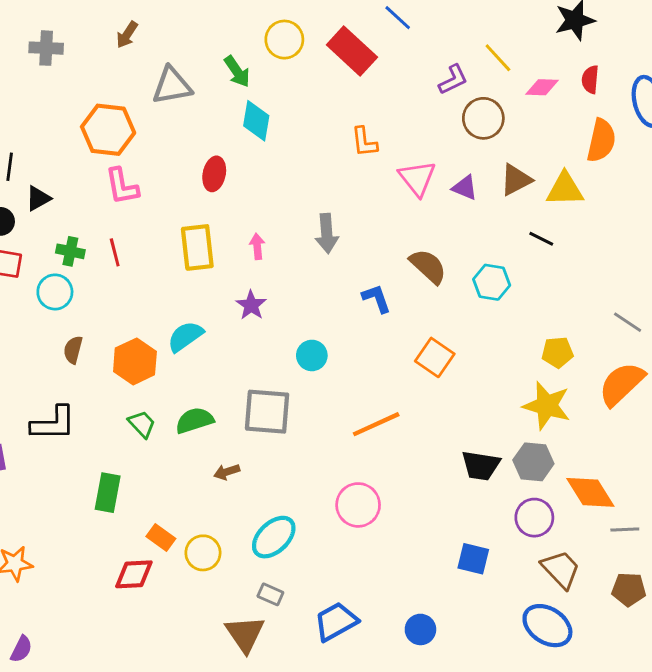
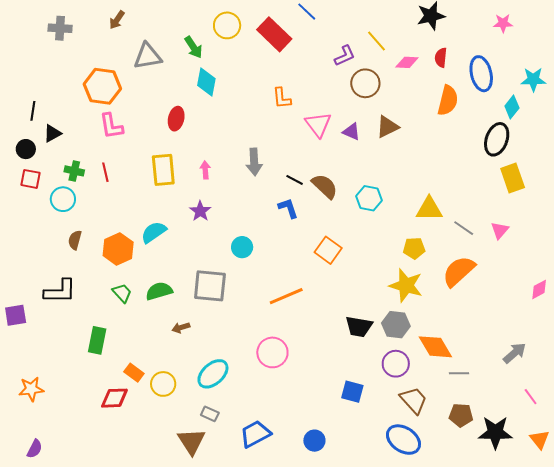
yellow triangle: (565, 189) -> (429, 209), moved
black line: (541, 239) -> (295, 180), moved

